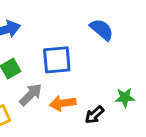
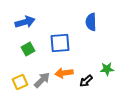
blue semicircle: (102, 29) -> (91, 22), turned -132
gray arrow: (31, 95) -> (42, 80), moved

